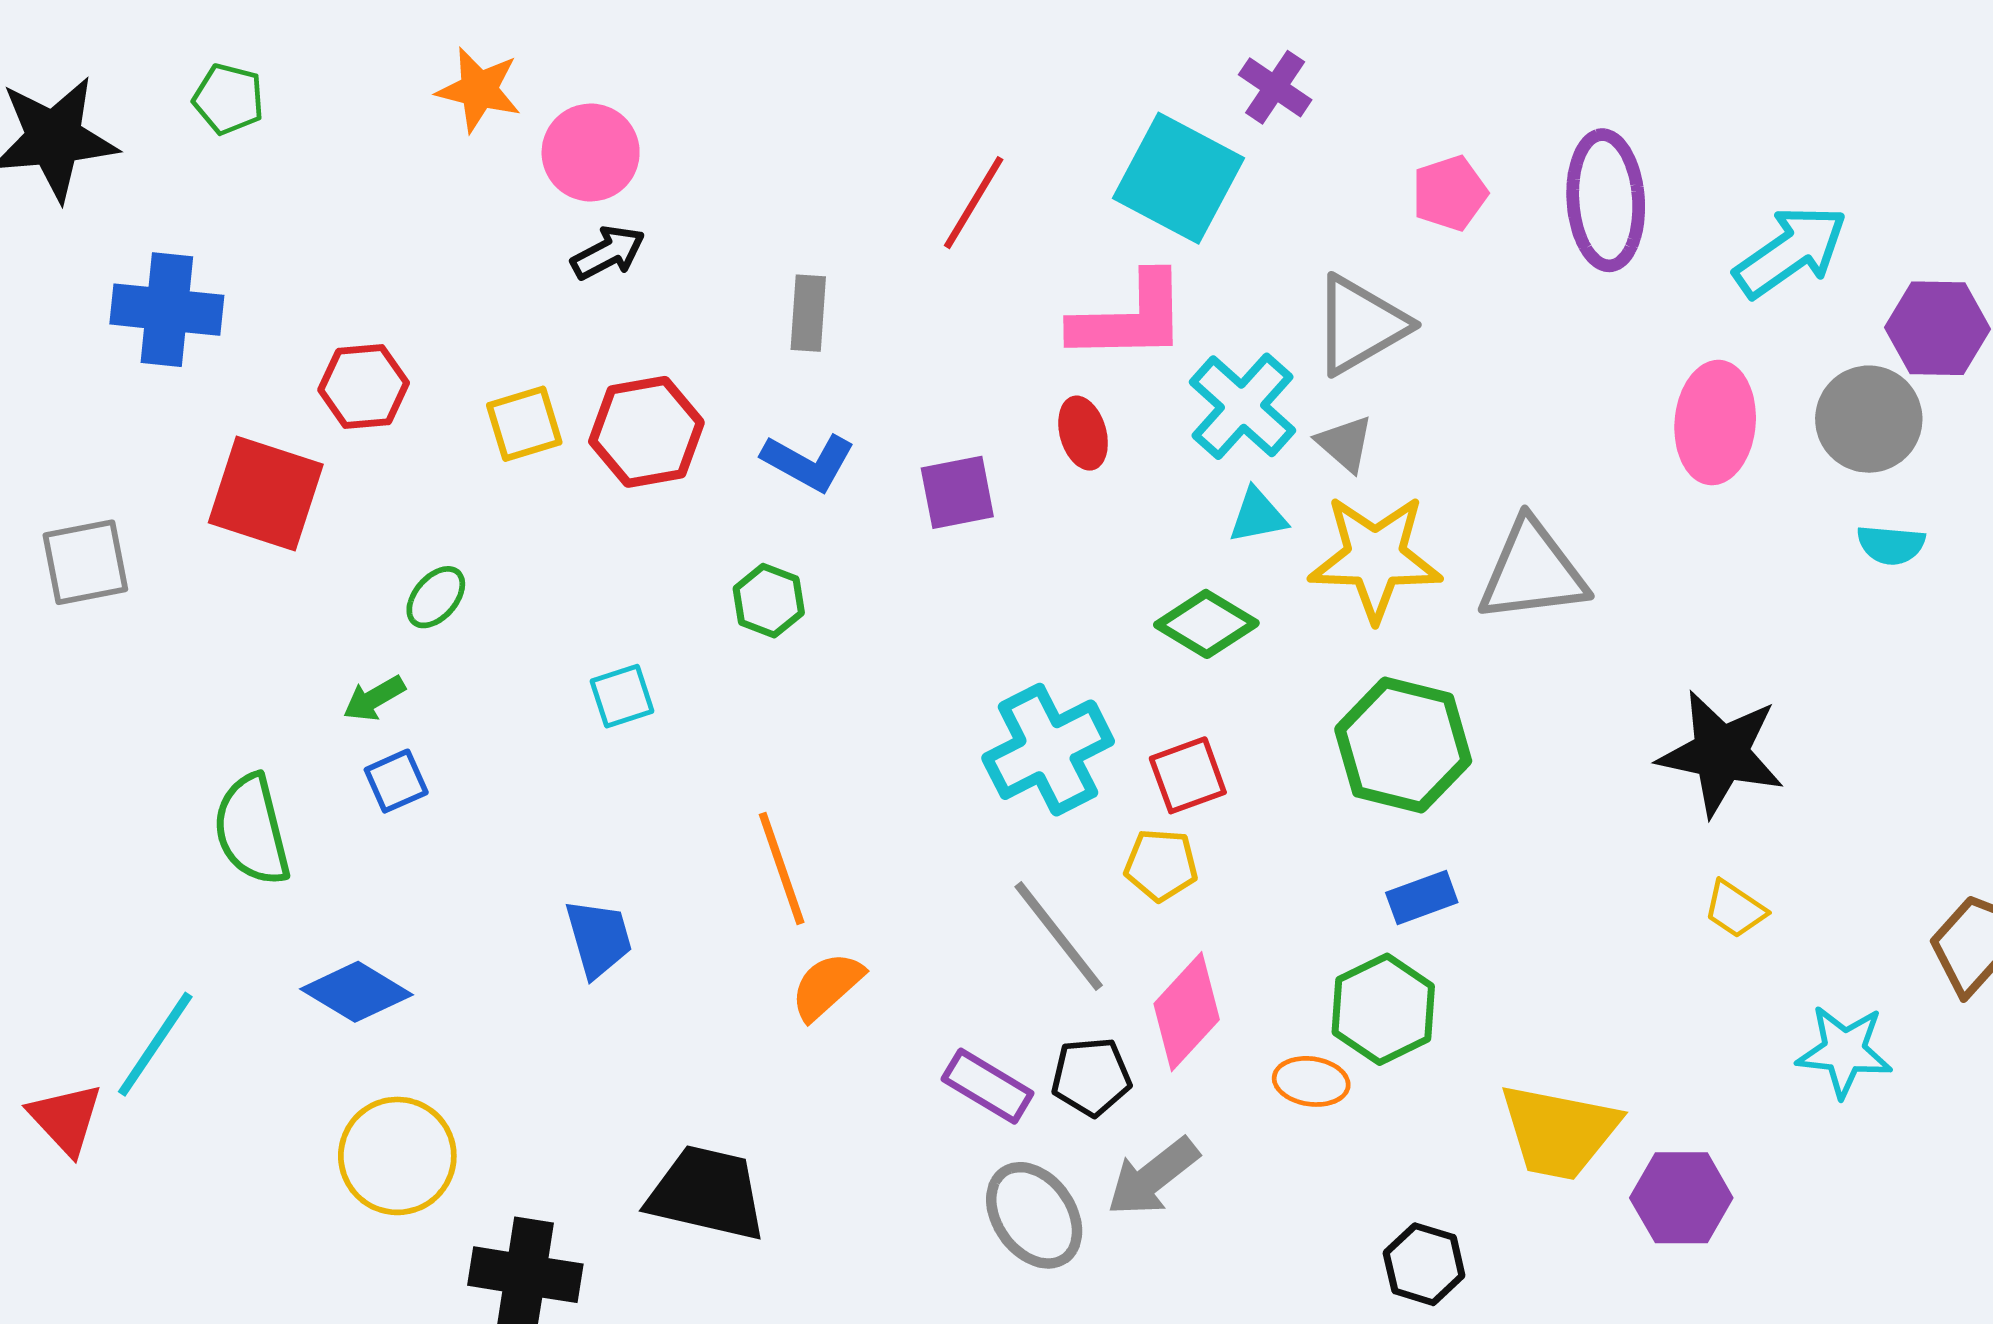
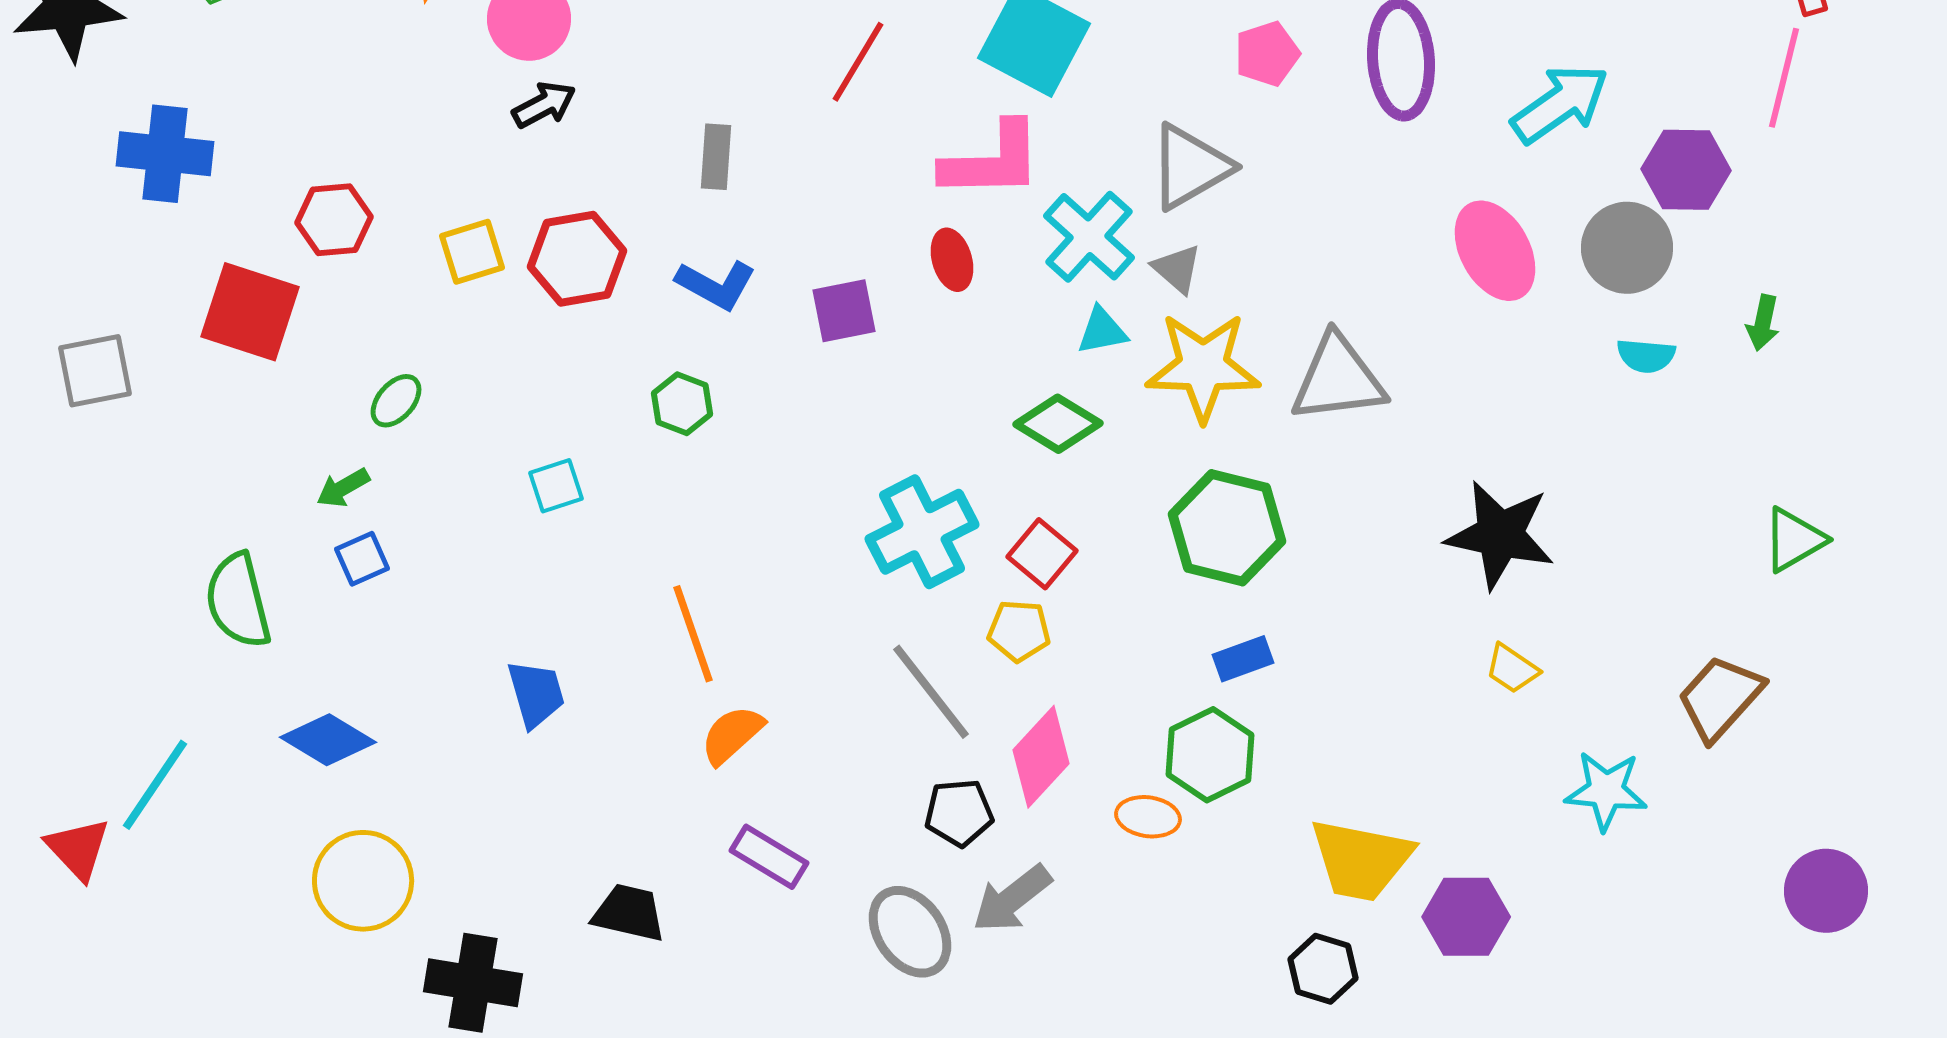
pink ellipse: (1715, 423) -> (1495, 251), turned -34
red square: (1188, 775) -> (1042, 554), turned -30
purple rectangle: (988, 1086) -> (769, 857), moved
black trapezoid: (707, 1193) -> (629, 913), size x0.7
black hexagon: (1424, 1264) -> (1323, 969), moved

